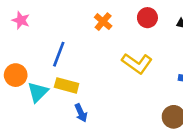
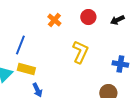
yellow L-shape: (137, 63) -> (80, 52), turned -100

